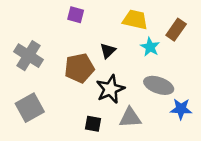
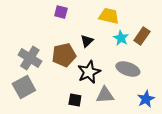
brown rectangle: (176, 30) -> (142, 36), moved
gray cross: (29, 56) -> (30, 58), moved
blue star: (181, 109) -> (146, 99), moved, turned -30

